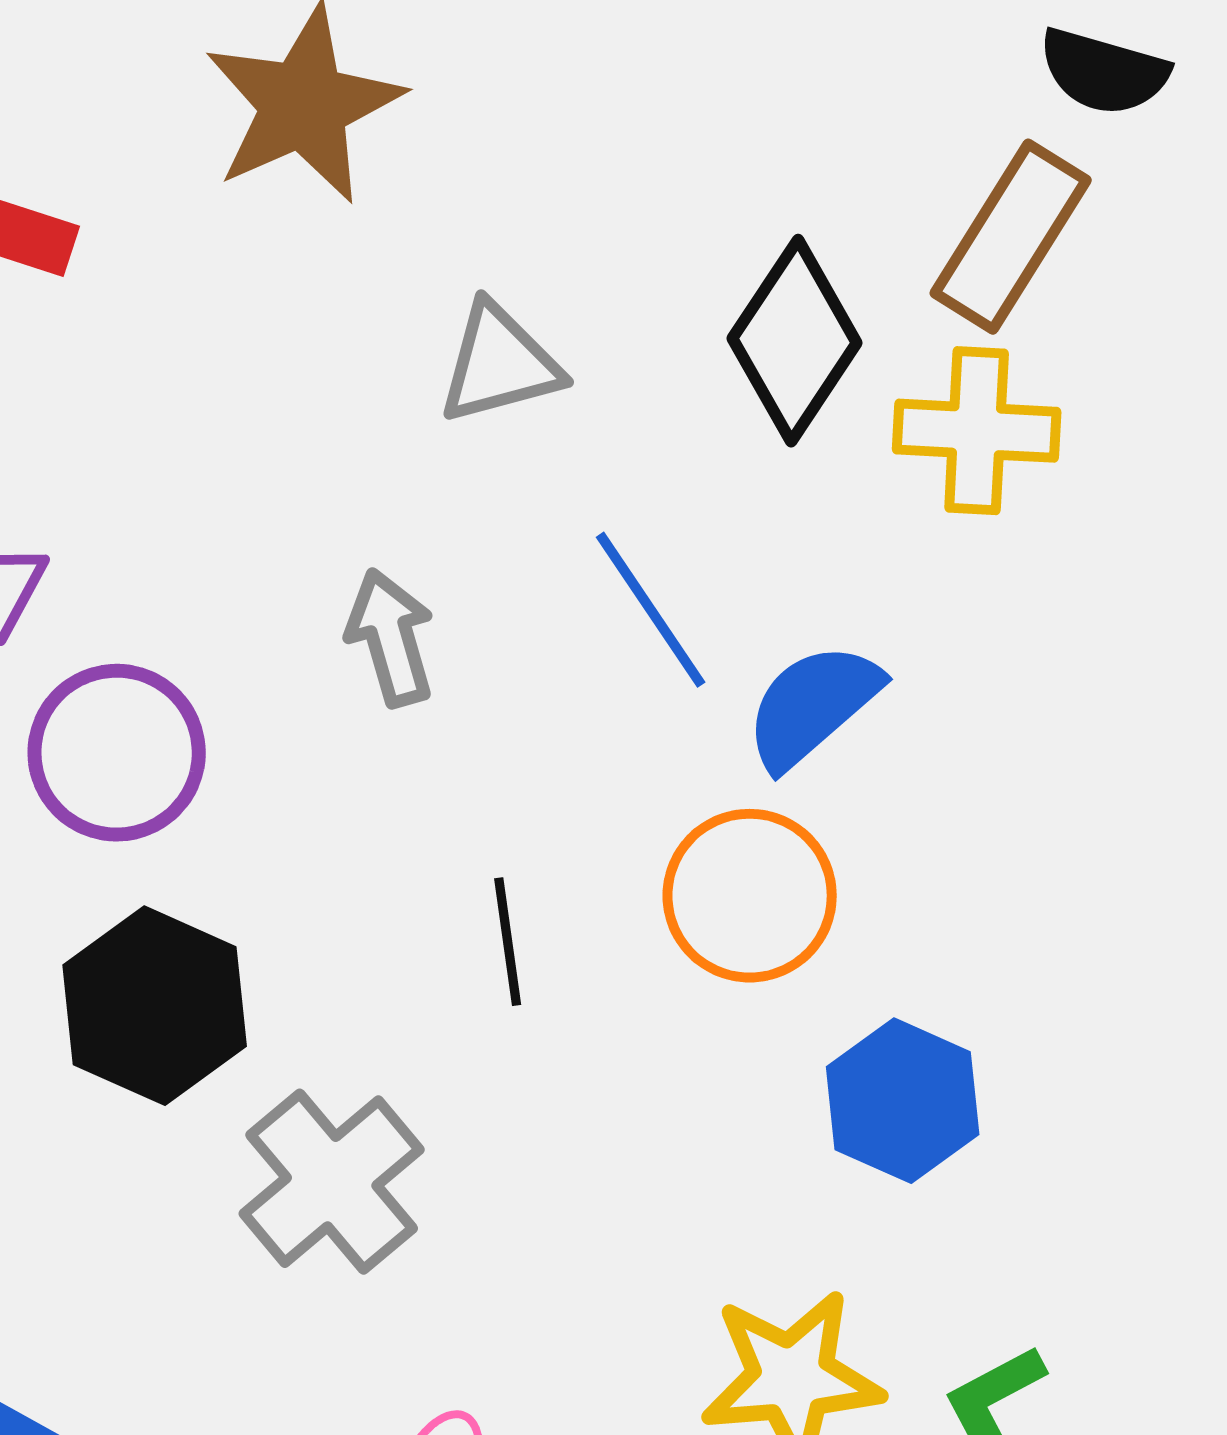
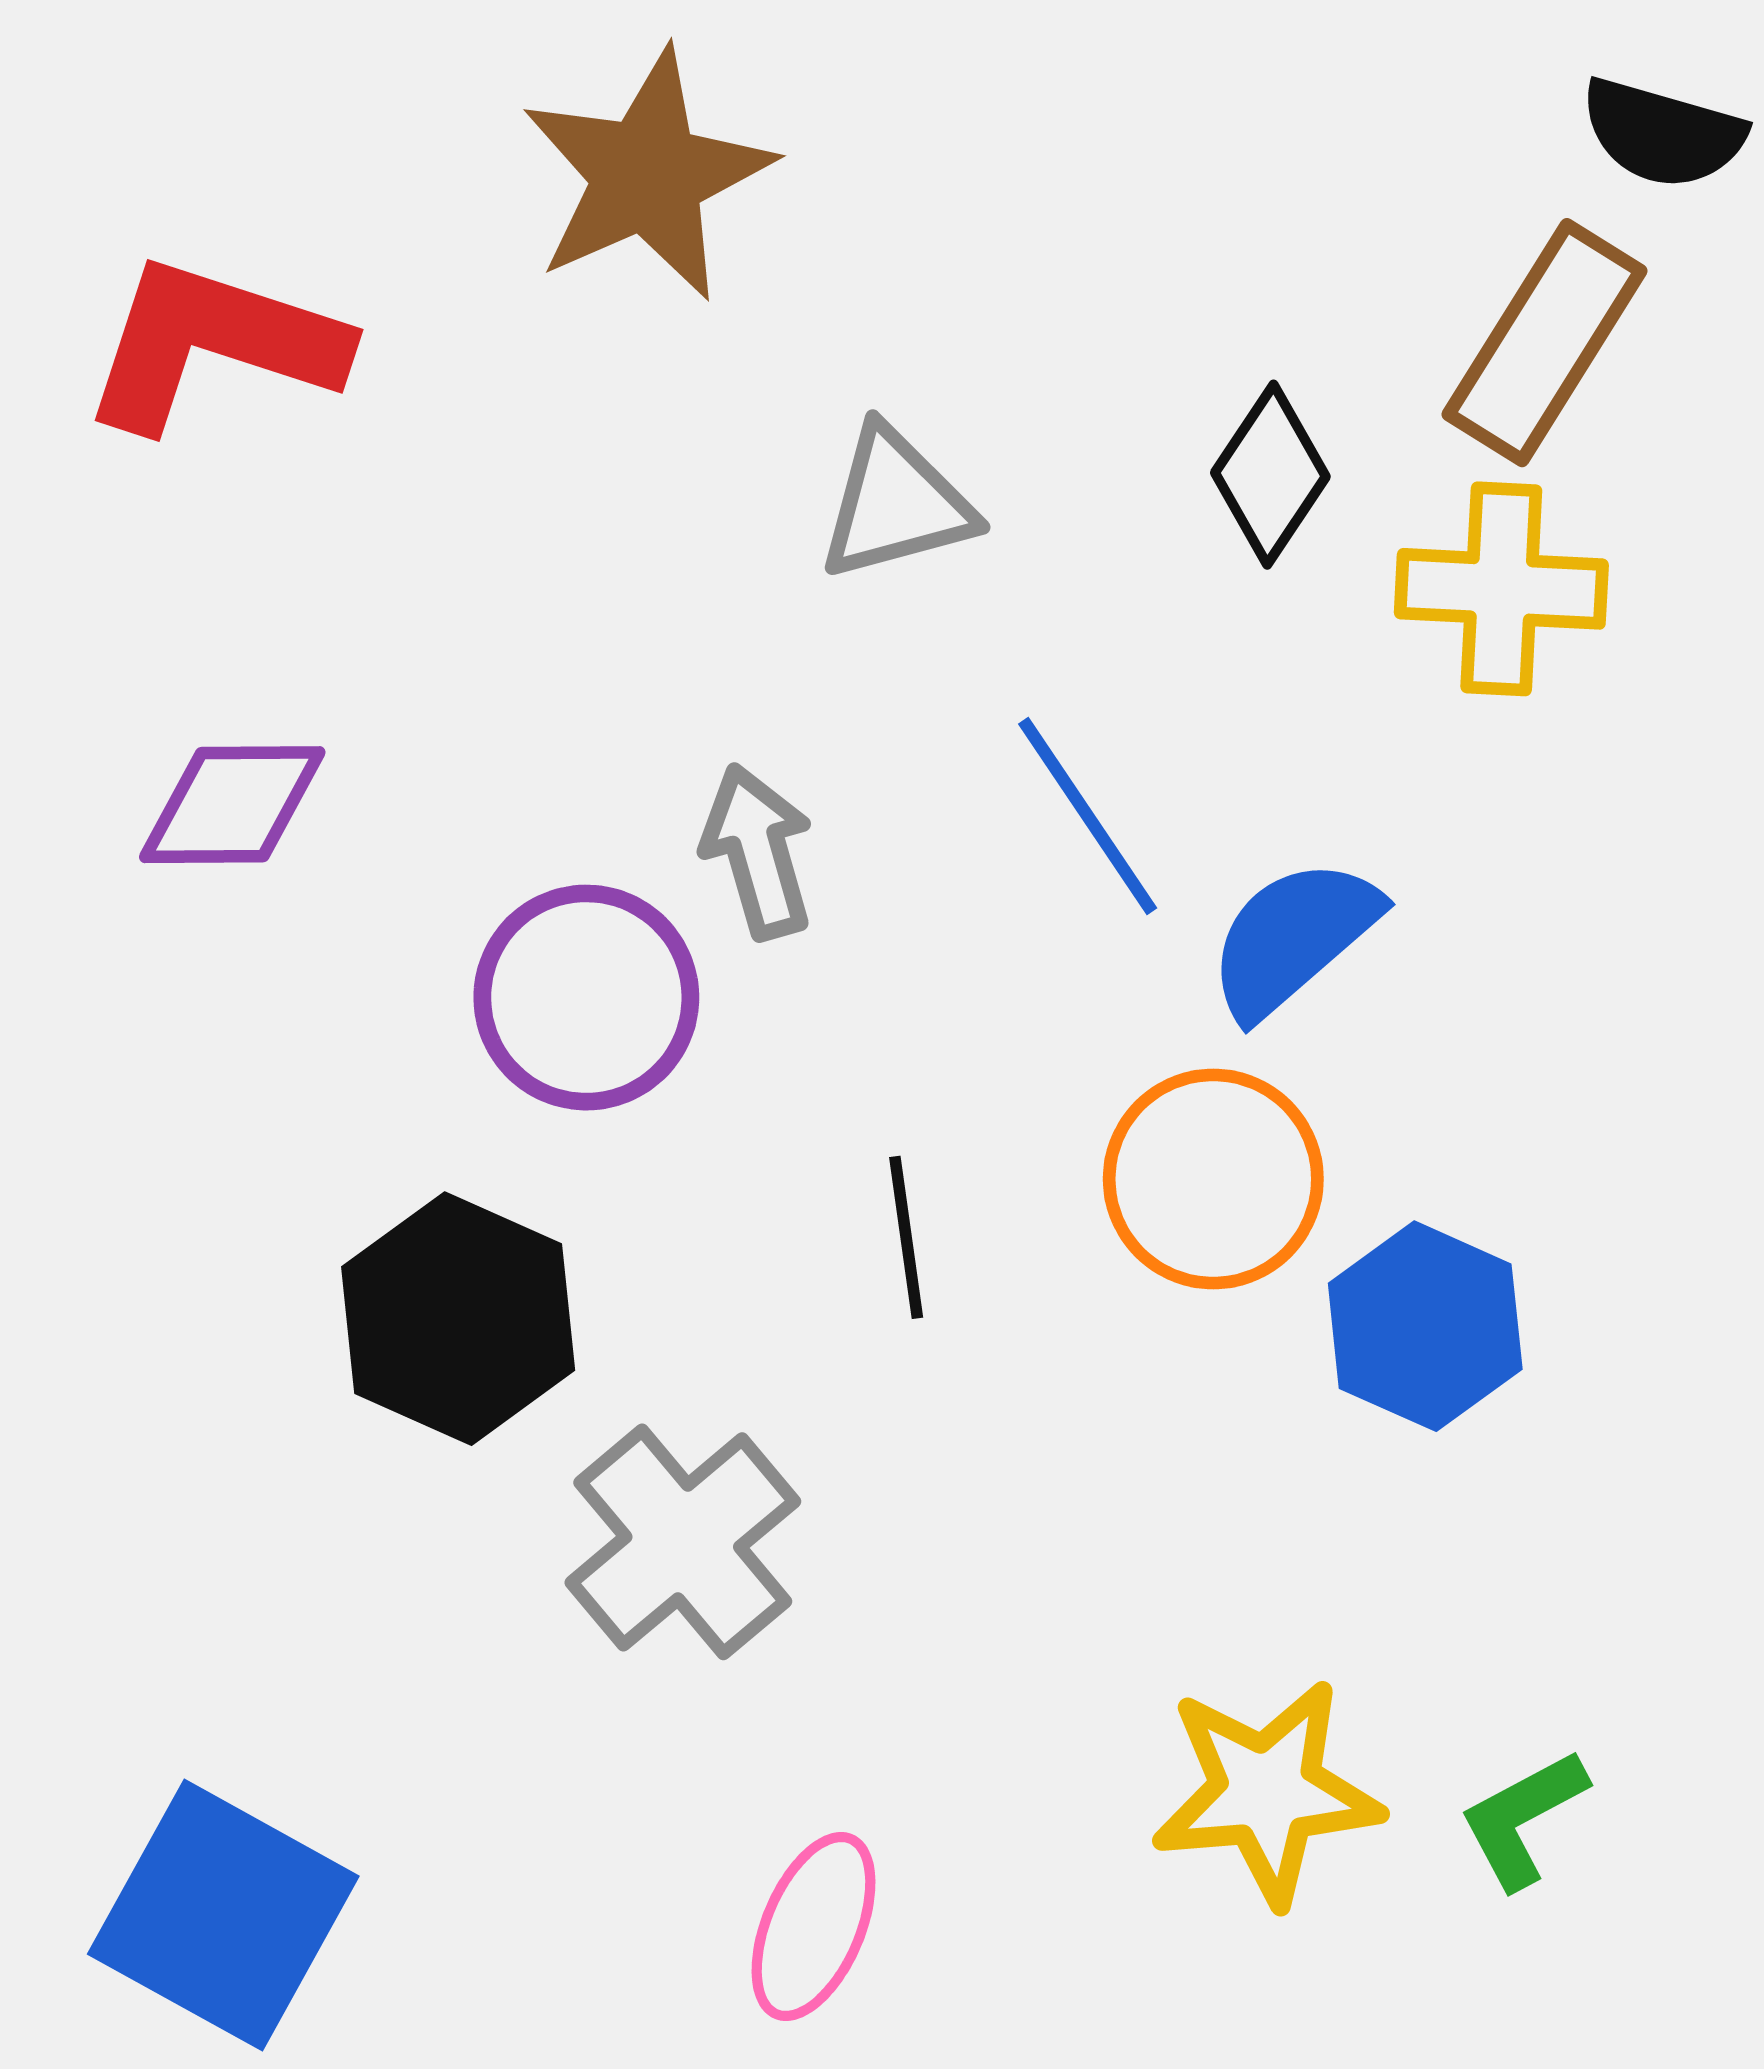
black diamond: (795, 341) -> (1270, 475), size x0.7
purple circle: (117, 753) -> (586, 998), moved
blue hexagon: (903, 1101) -> (1425, 1326), moved

